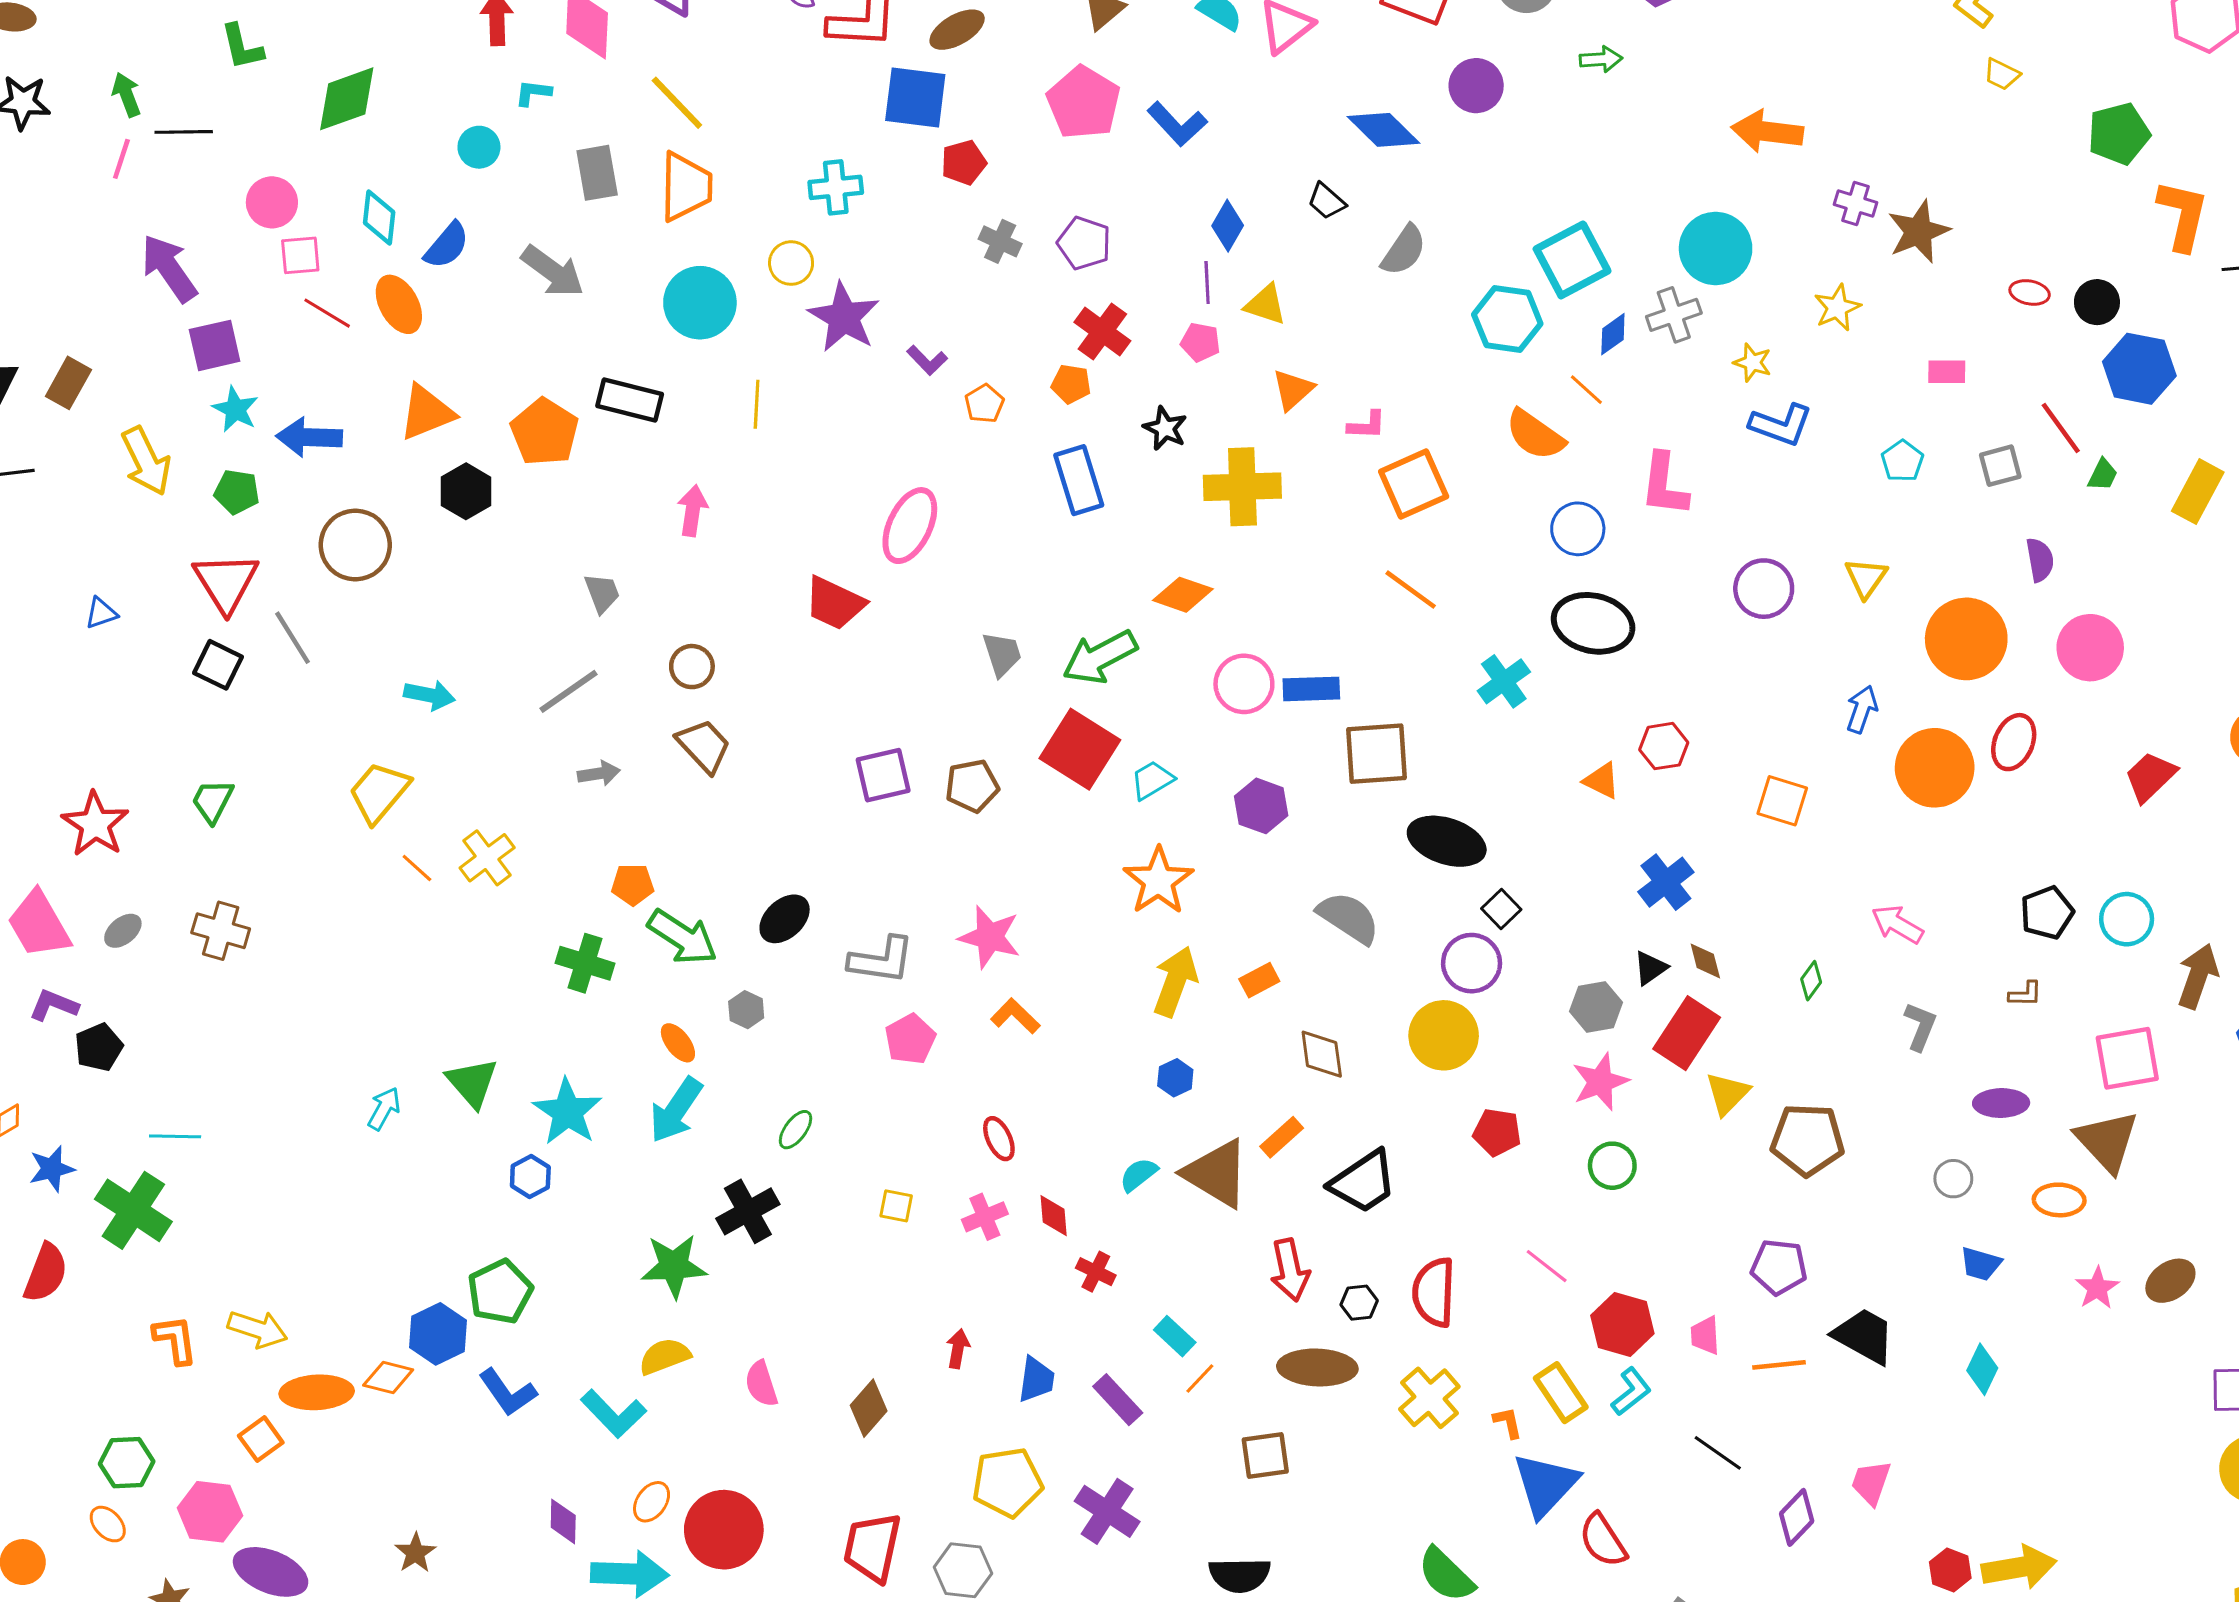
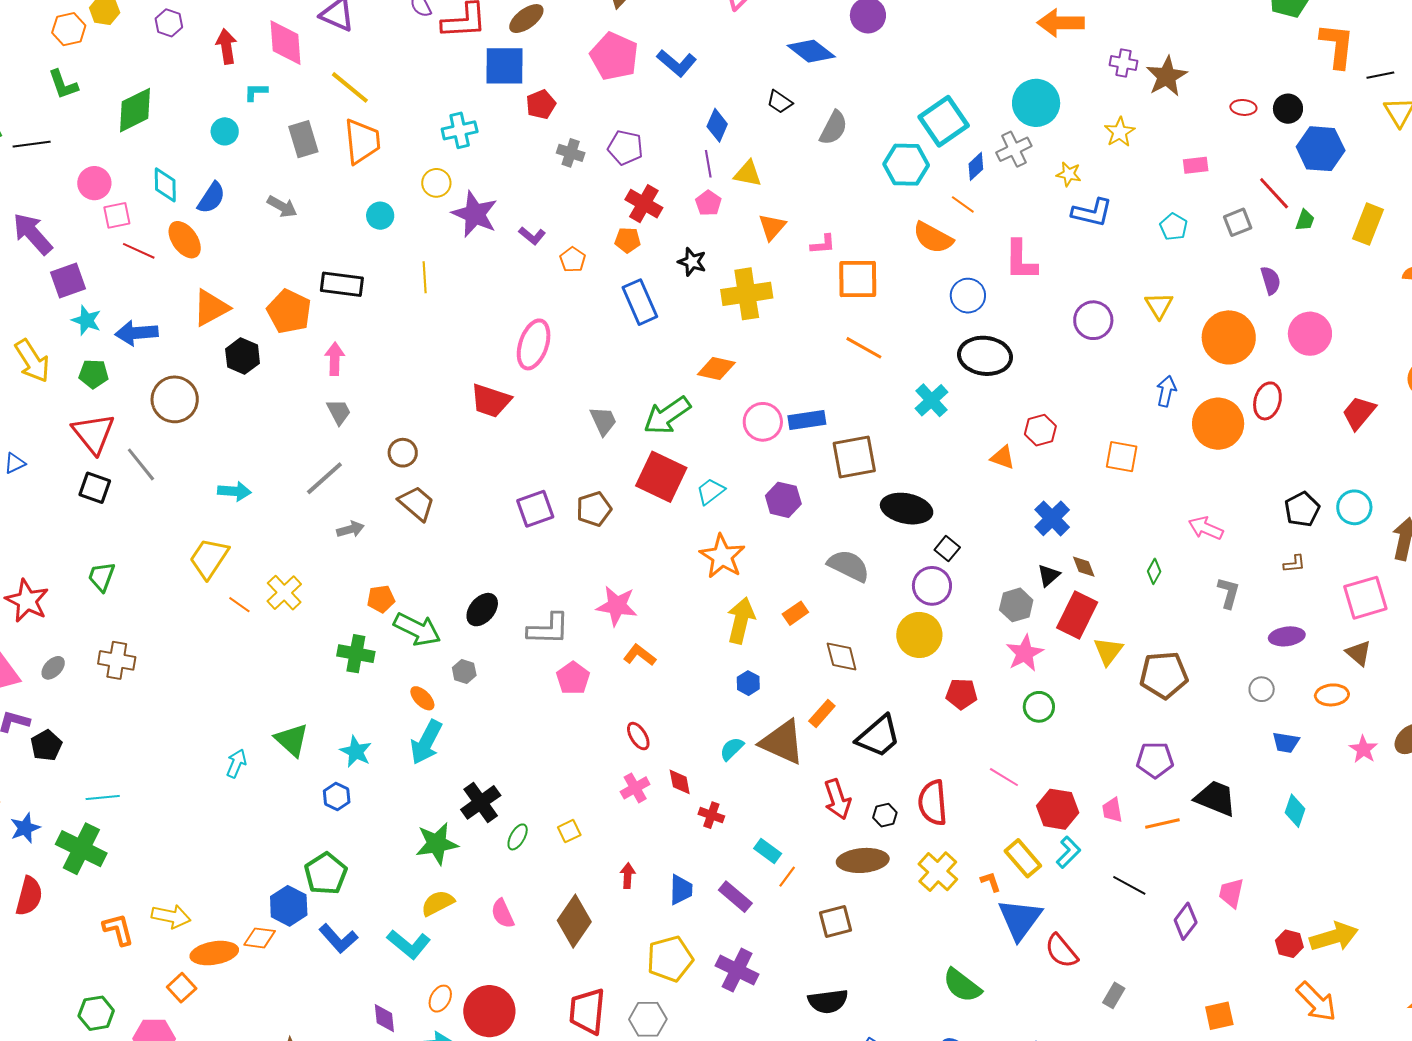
gray arrow: (553, 271) -> (282, 207), size x0.7
cyan circle: (700, 303) -> (380, 216), size x0.6
pink pentagon: (1200, 342) -> (708, 203), turned 30
orange square: (1414, 484) -> (858, 279), turned 30
pink arrow: (693, 511) -> (335, 359), moved
cyan star: (567, 1112) -> (356, 752), size x0.7
green ellipse: (795, 1130) -> (518, 837), moved
brown triangle: (2107, 1141) -> (1359, 653), size x0.6
yellow square: (896, 1206) -> (569, 831), moved, turned -30
brown diamond: (869, 1408) -> (574, 921), size x1.4

